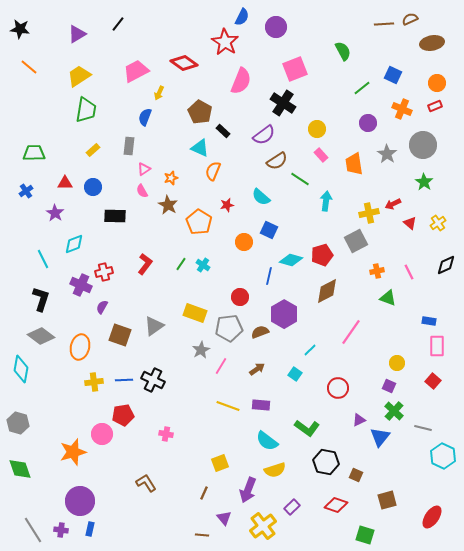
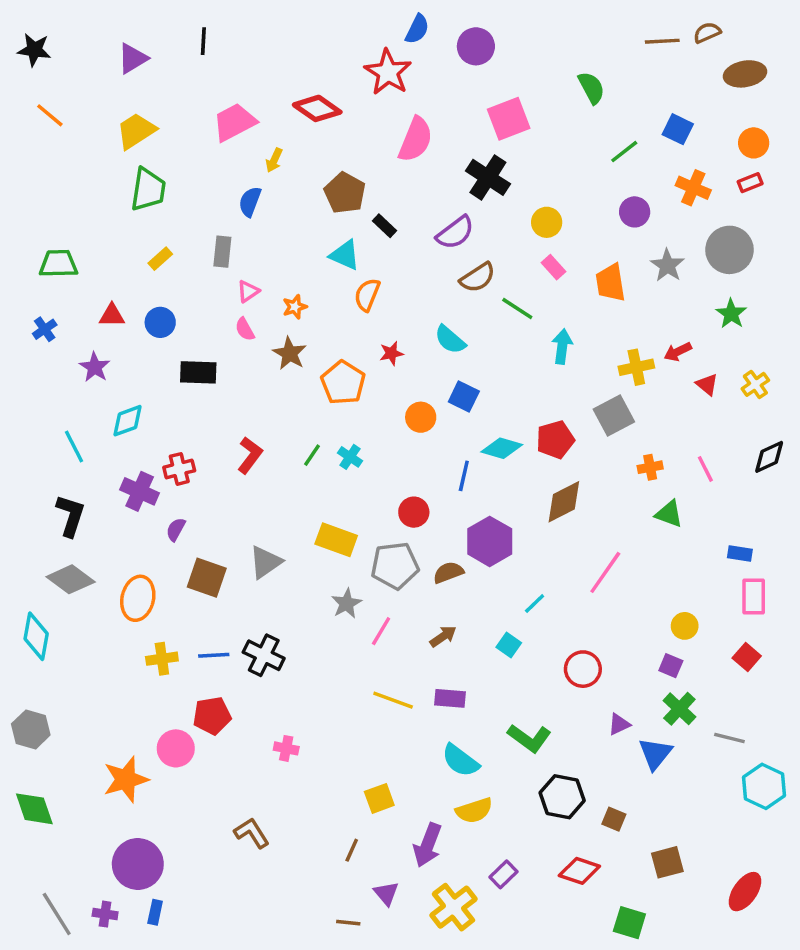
black line: (118, 24) -> (203, 41), turned -35

